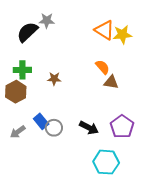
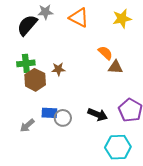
orange triangle: (104, 30) -> (79, 18), moved
brown hexagon: (16, 92) -> (35, 80), moved
blue rectangle: (41, 121) -> (49, 113), turned -42

